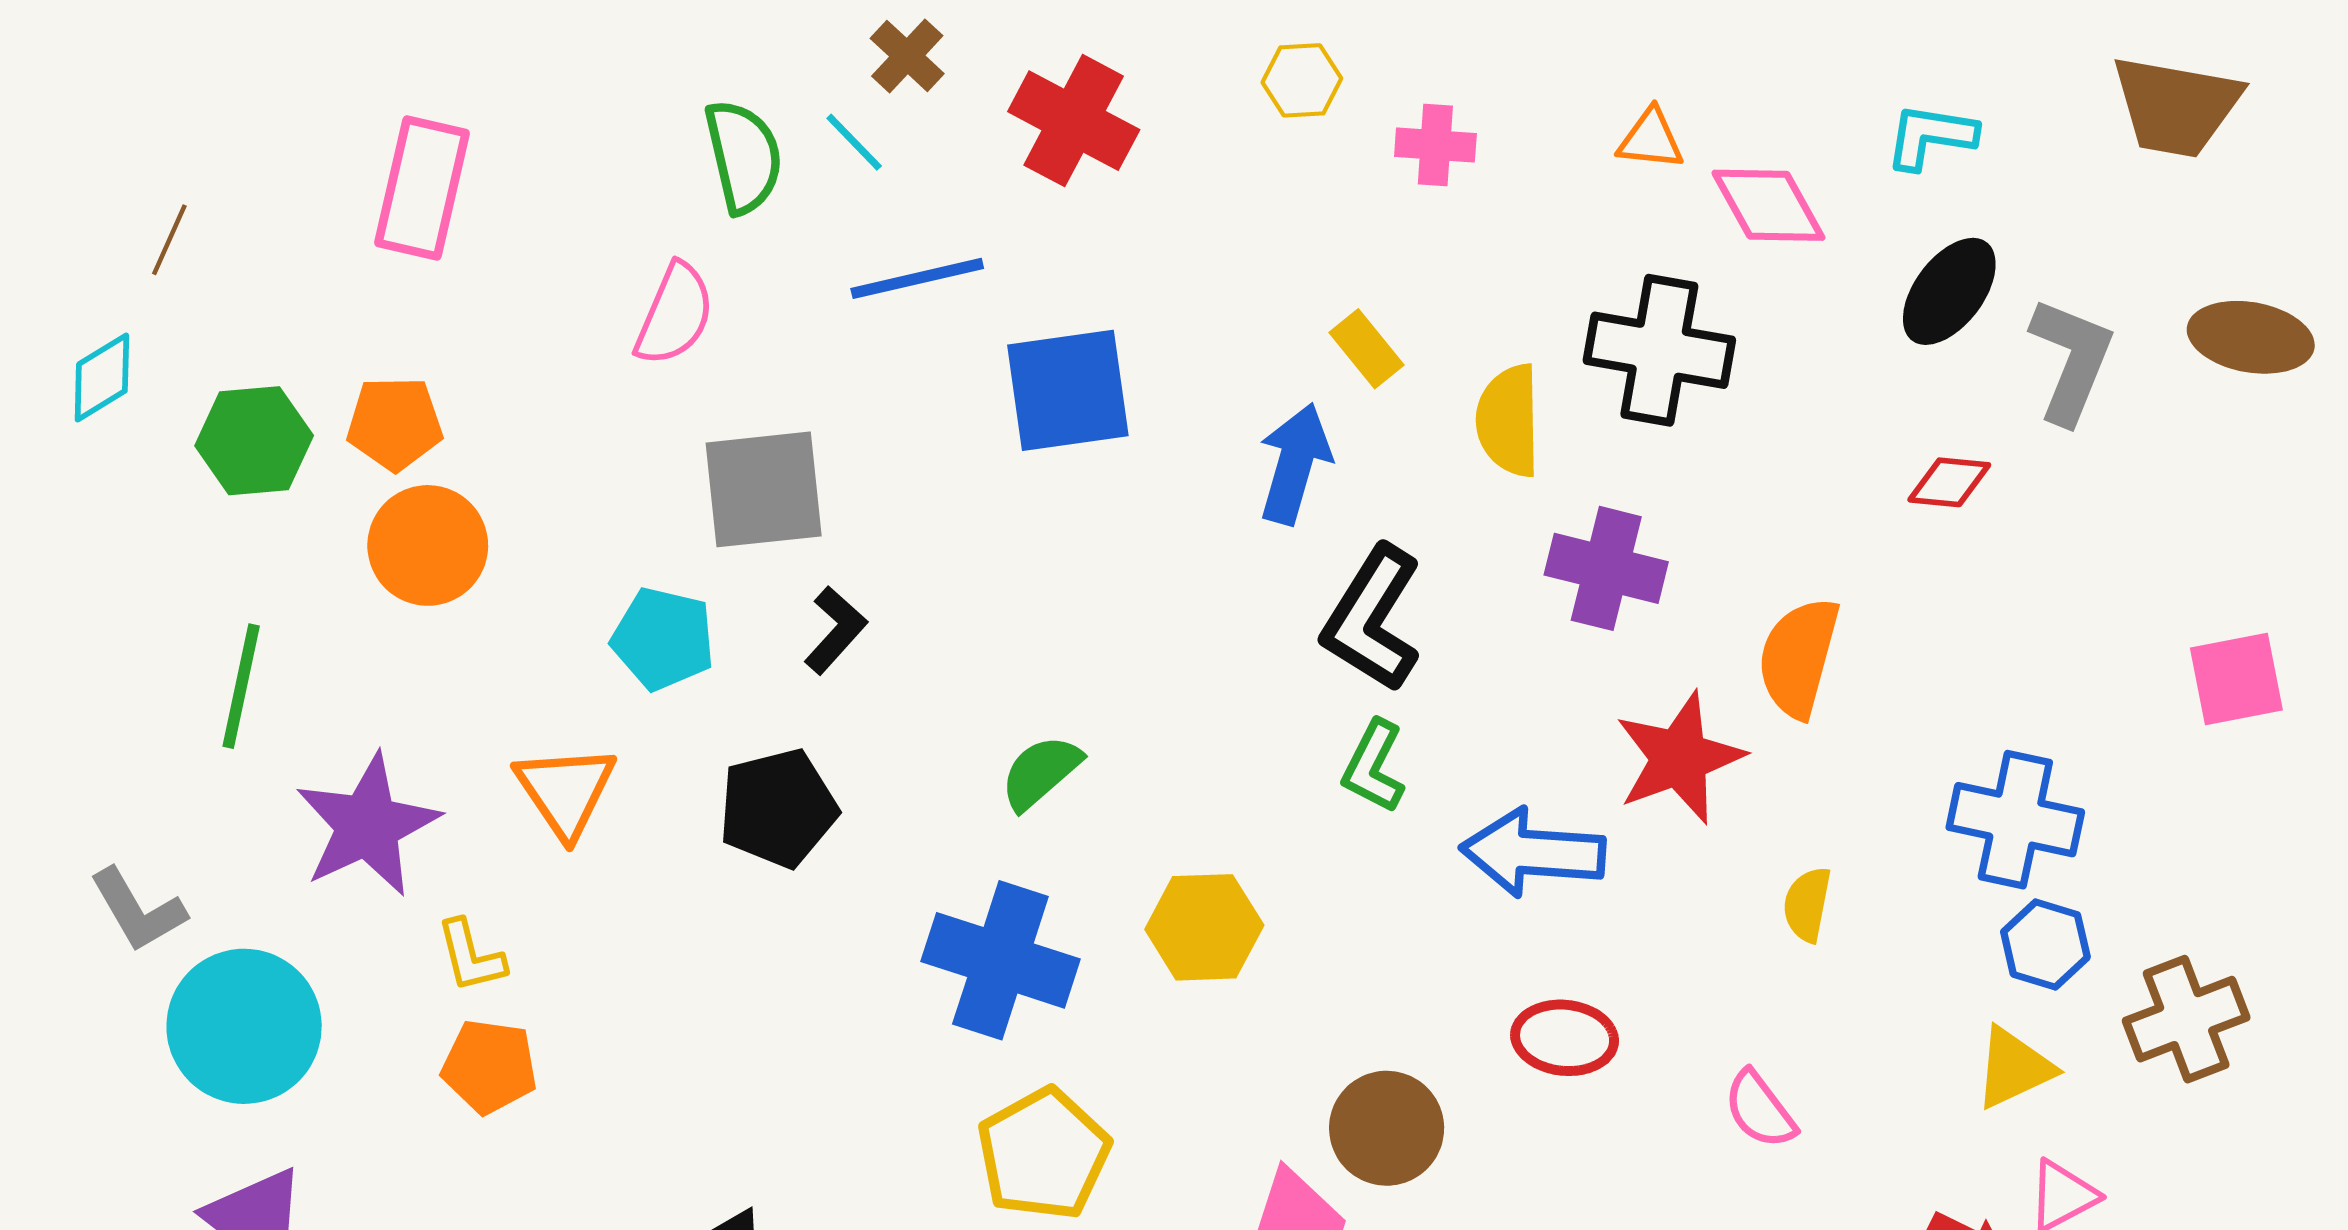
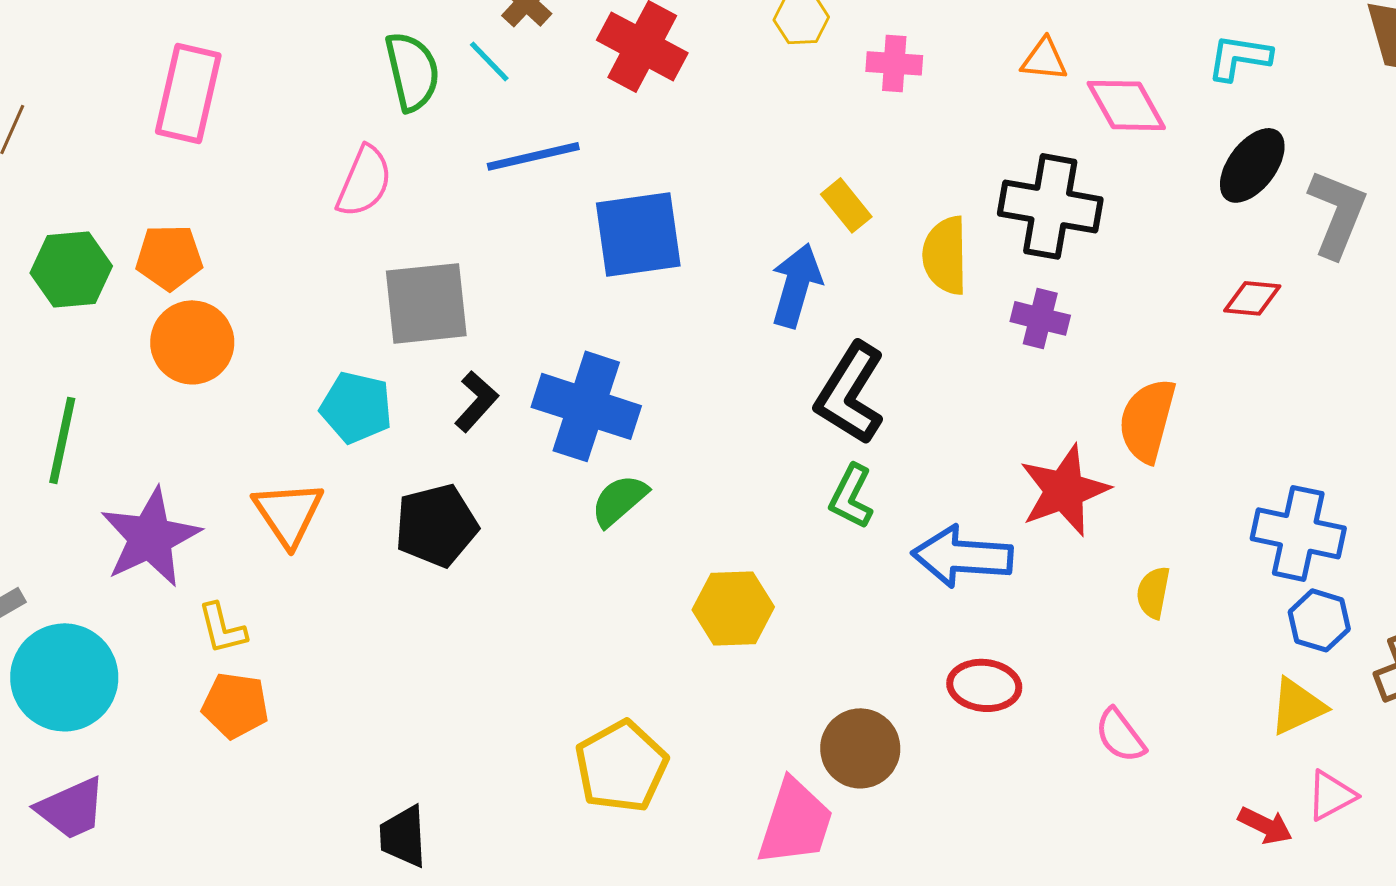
purple cross: (1606, 568) -> (1040, 318), moved, size x0.7
blue cross: (1000, 960) -> (586, 406), moved

